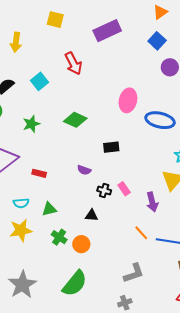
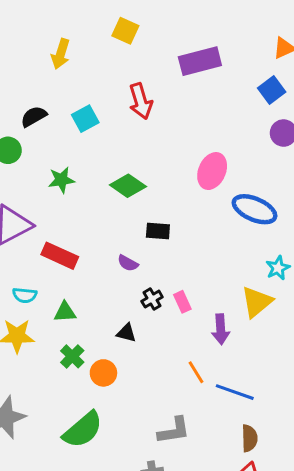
black rectangle: (111, 147) -> (158, 231), moved
red rectangle: (39, 173) -> (60, 256), size x1.6
black cross: (104, 190) -> (152, 299), turned 32

